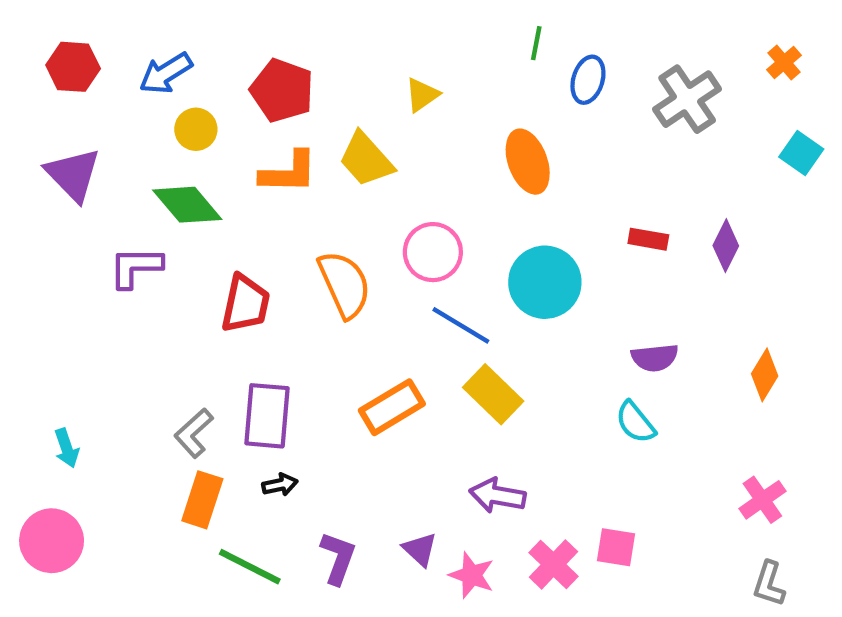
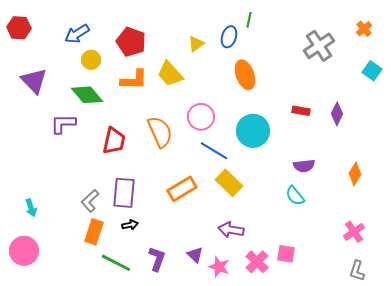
red hexagon: (73, 67) -> (19, 28), moved
blue ellipse: (588, 80) -> (229, 37), moved

